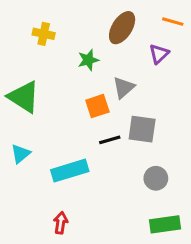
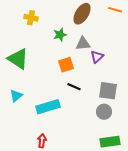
purple triangle: (159, 54) -> (97, 57), moved
gray triangle: (124, 88) -> (83, 44), moved, turned 35
gray square: (142, 129) -> (108, 91), moved
black line: (110, 140) -> (74, 87), turned 40

